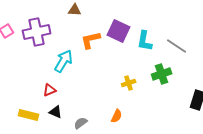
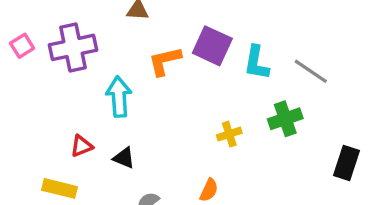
cyan arrow: (64, 61) -> (119, 97), turned -35
red triangle: (50, 90) -> (82, 146), moved
black triangle: (56, 112) -> (124, 158), moved

